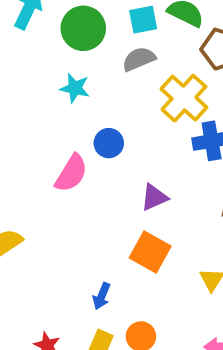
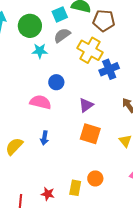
cyan star: (75, 88) -> (40, 51), moved
pink semicircle: (71, 173) -> (40, 102), turned -95
blue arrow: (102, 296) -> (44, 138), moved

